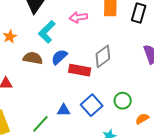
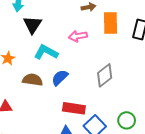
cyan L-shape: (47, 32) -> (46, 52), turned 75
red rectangle: (80, 70) -> (74, 108), moved

